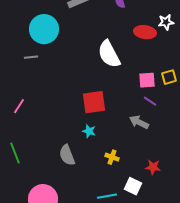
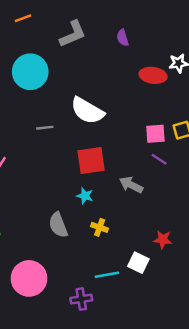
white semicircle: (109, 54) -> (87, 111), moved, turned -32
gray line: (31, 57) -> (45, 128), moved
gray arrow: (139, 122) -> (131, 185), moved
yellow cross: (112, 157) -> (100, 227), moved

